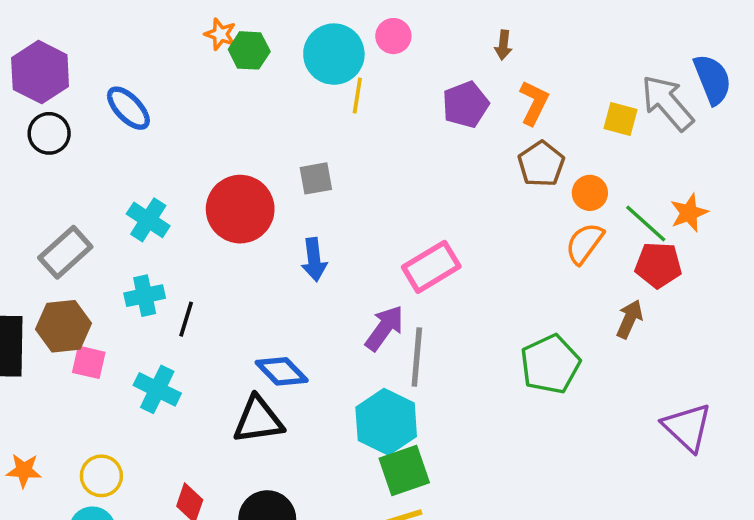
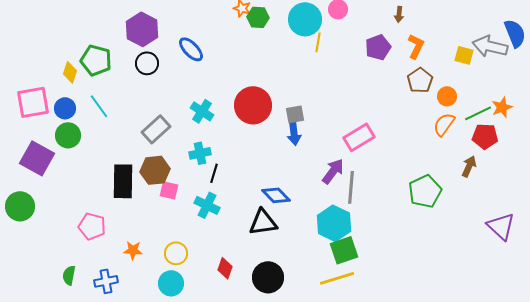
gray arrow: (667, 103) -> (490, 46), turned -36
gray square: (316, 178) -> (295, 114), moved
green line: (646, 224) -> (478, 113), turned -68
black line: (186, 319) -> (214, 173), moved

